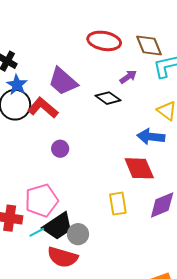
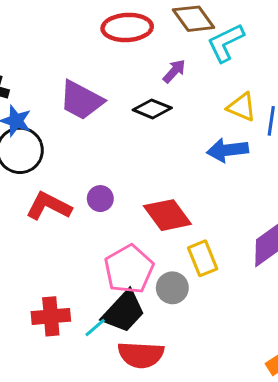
red L-shape: (43, 108) -> (49, 206), moved
red diamond: (139, 168) -> (167, 215), moved
pink pentagon: (41, 201) -> (129, 269), moved
gray circle: (78, 234) -> (172, 288), moved

